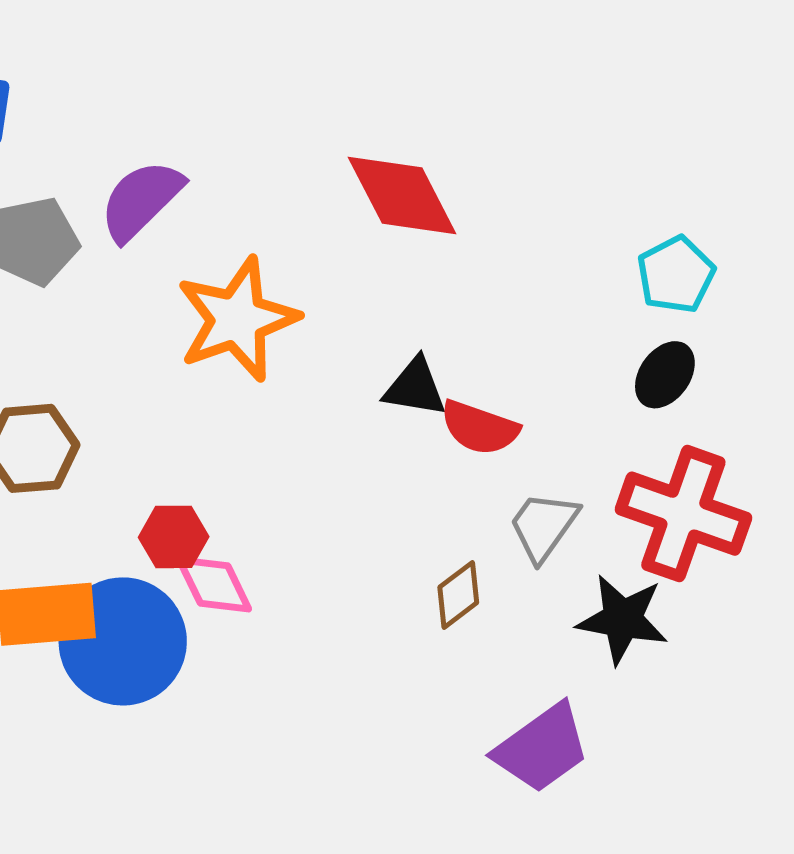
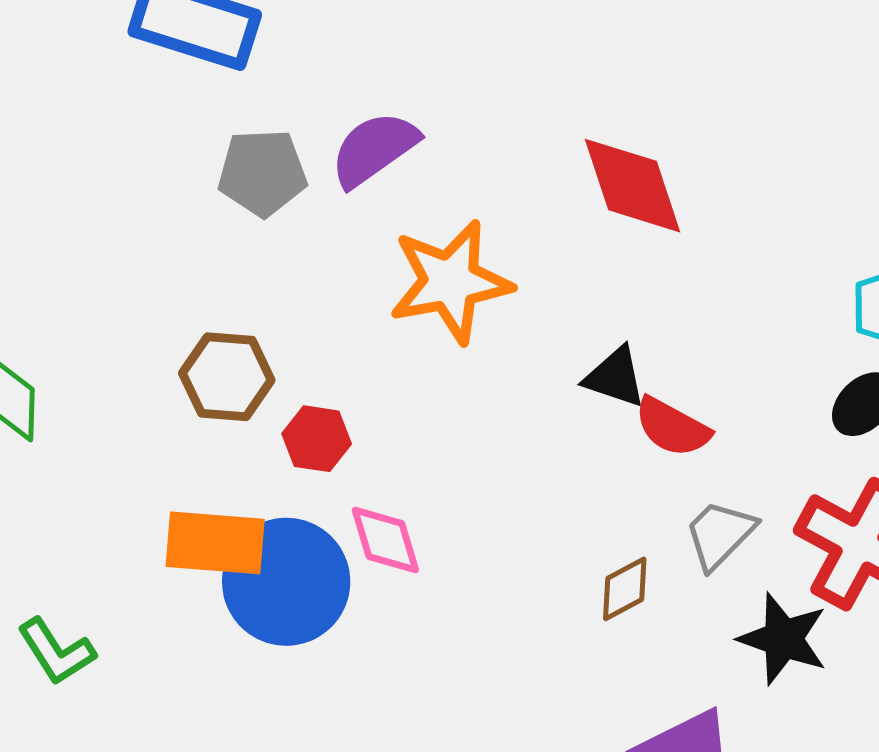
red hexagon: (174, 537) -> (317, 439), moved

